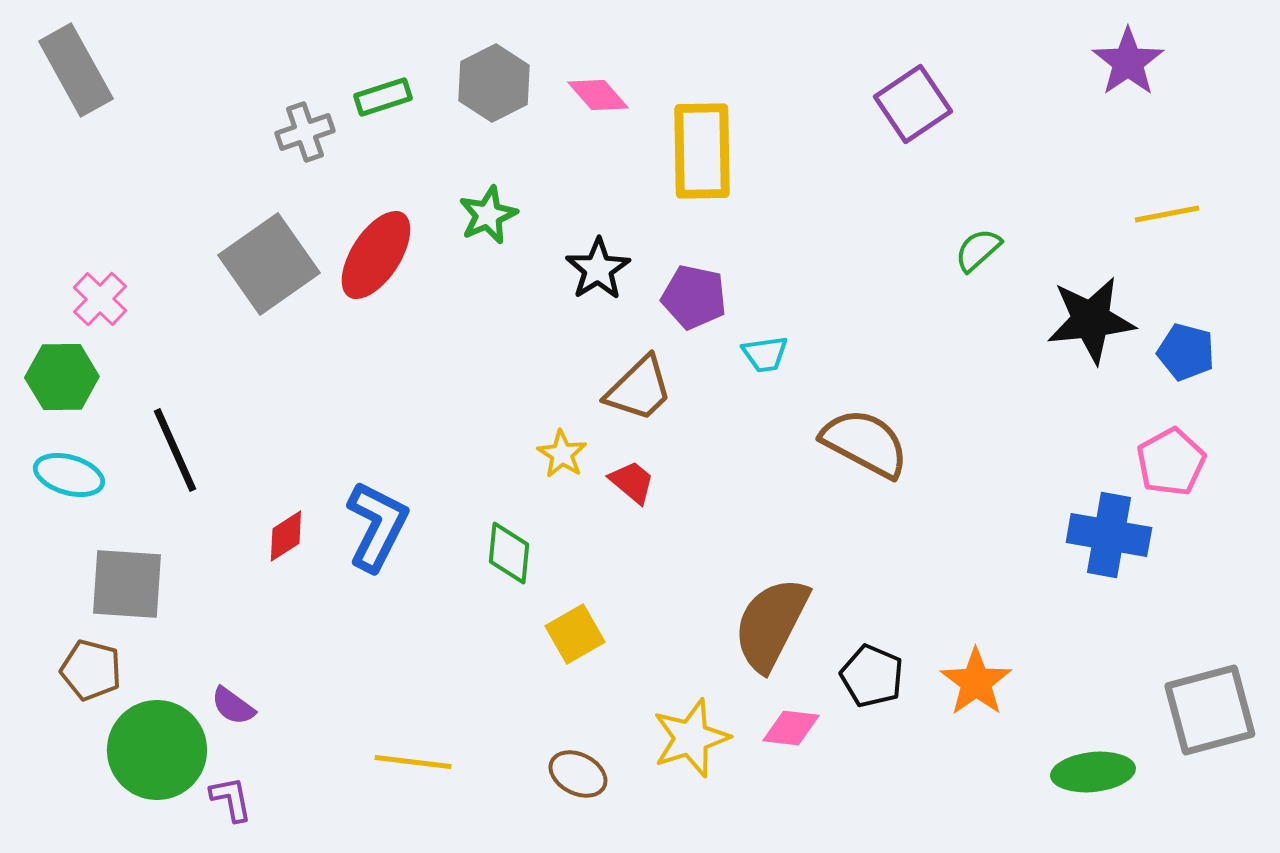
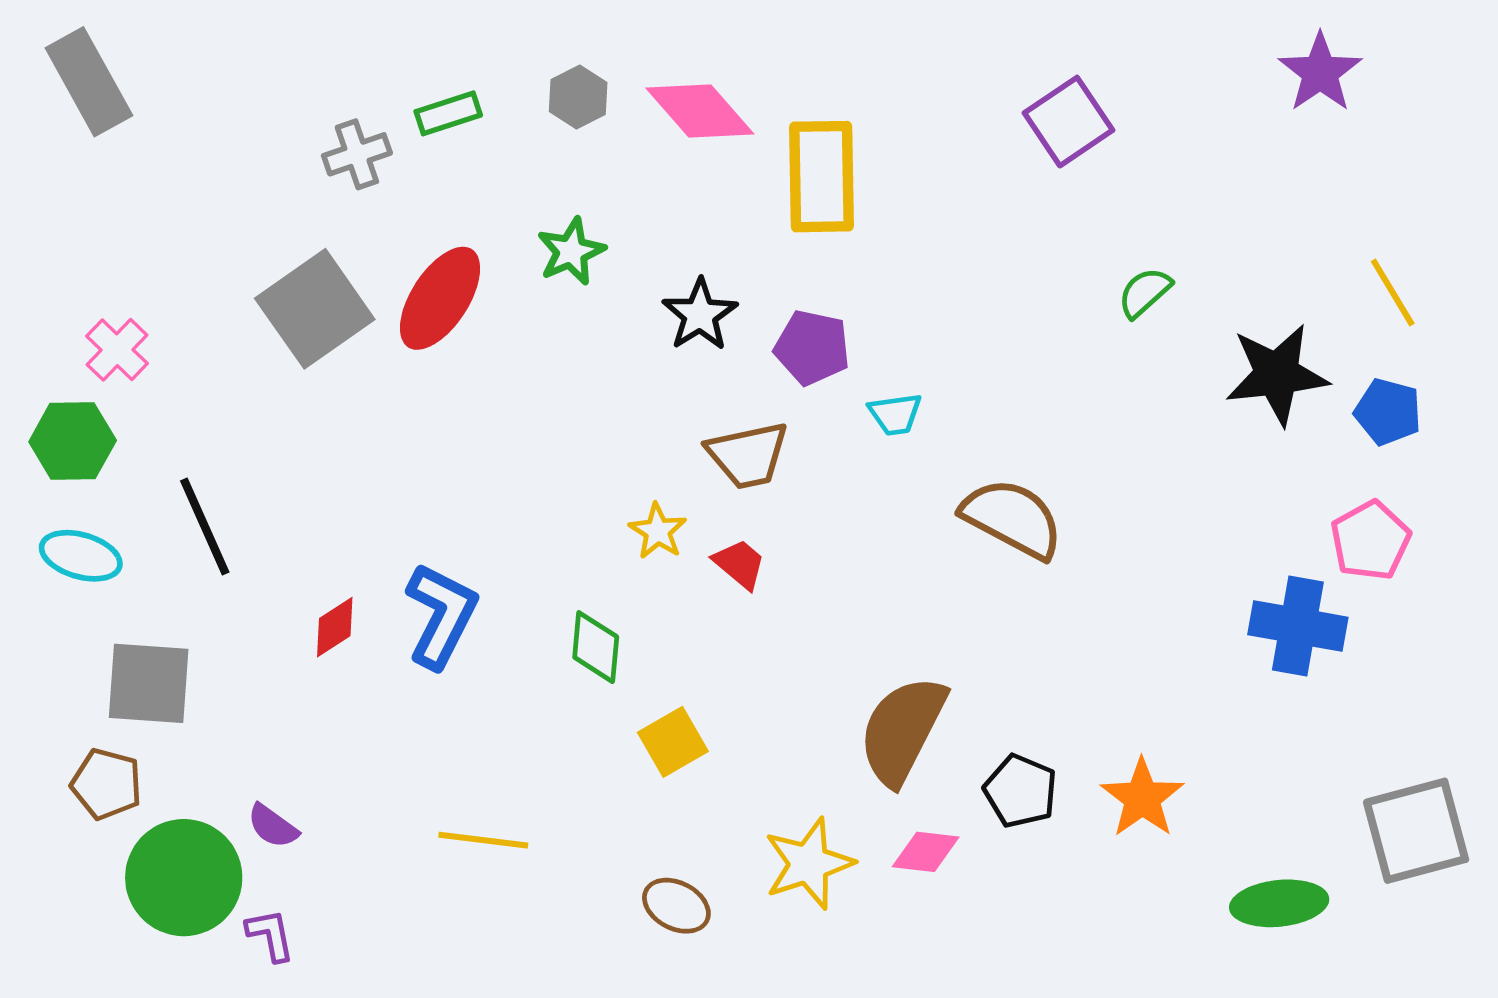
gray hexagon: (494, 83) -> (578, 97), size x0.7
pink diamond: (598, 95) -> (700, 111), size x1.5
yellow line: (1167, 214) -> (1393, 292), moved, turned 70
brown trapezoid: (639, 389) -> (748, 455), turned 32
yellow line: (413, 762) -> (483, 840), moved

